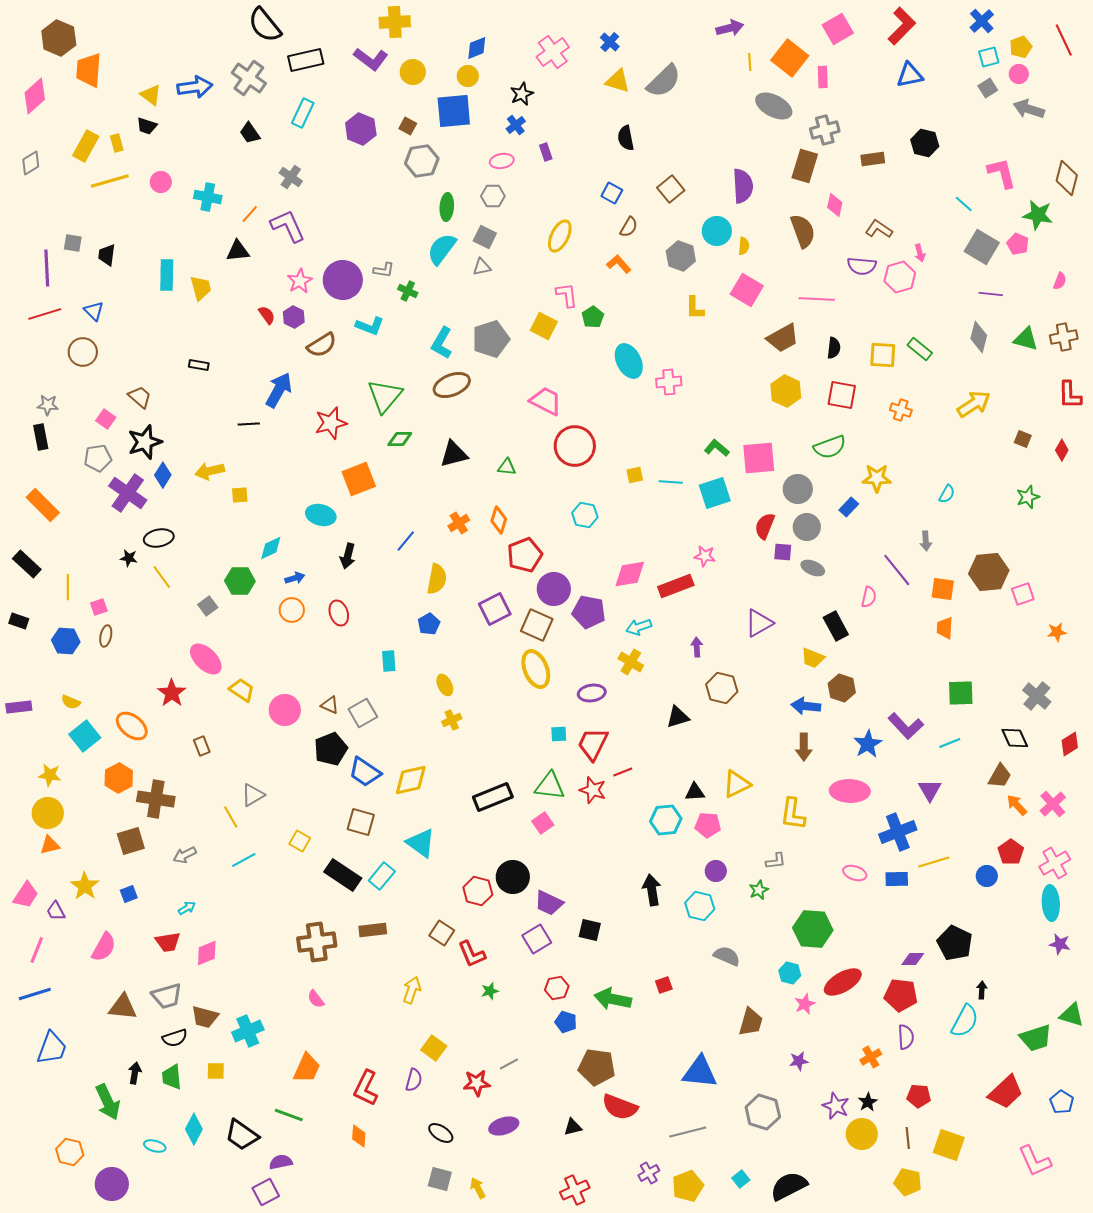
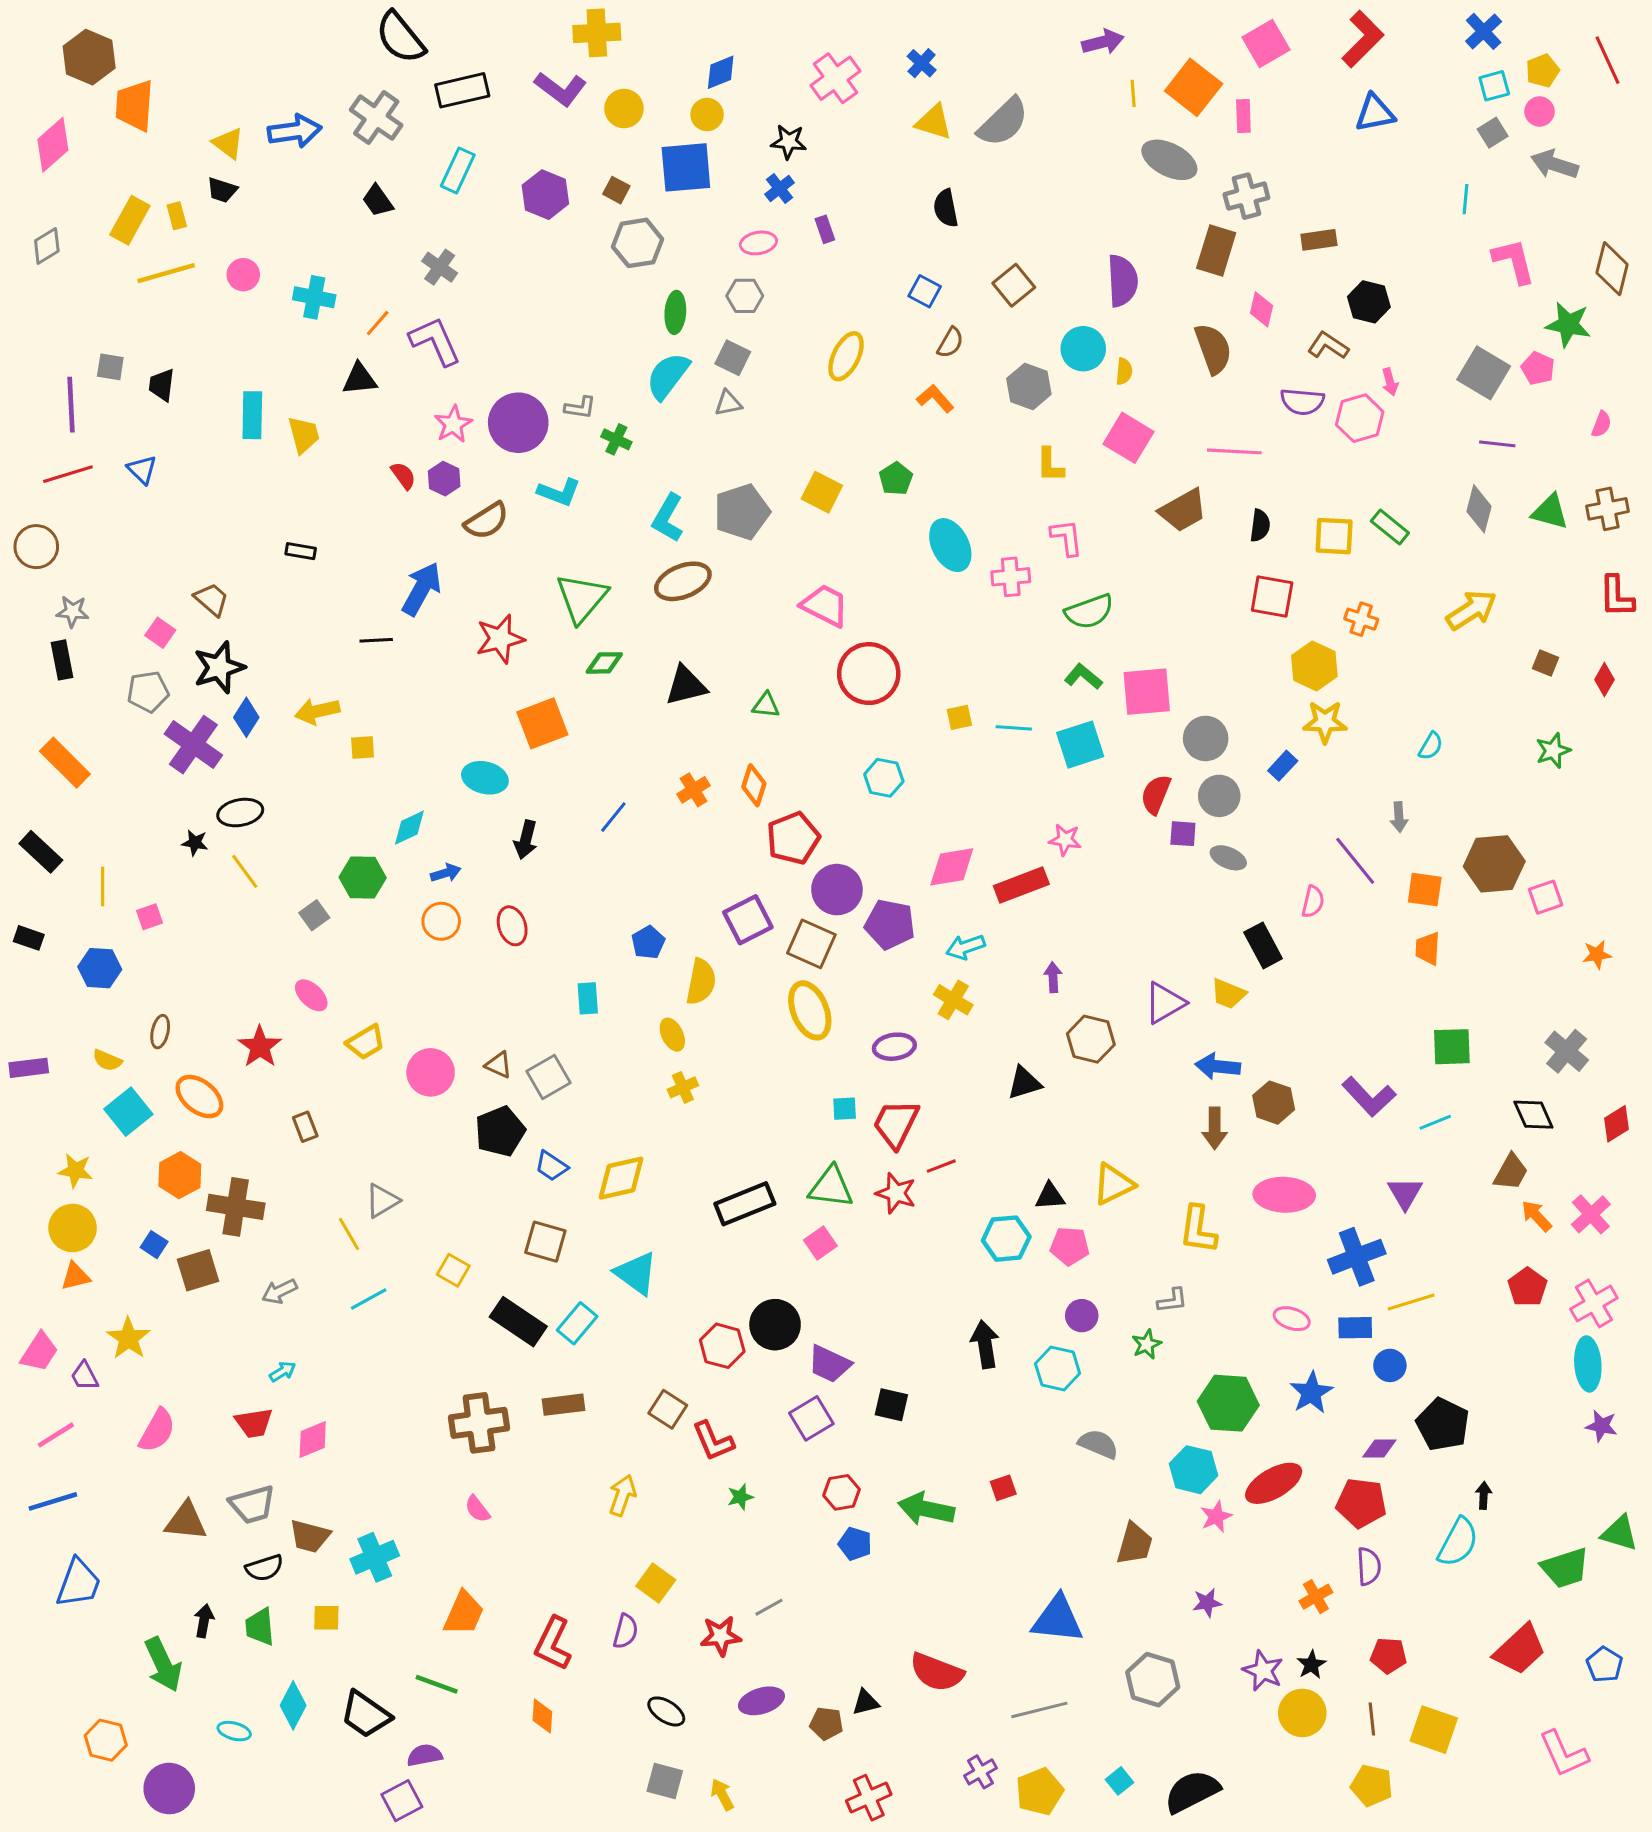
black star: (522, 94) -> (789, 142), turned 30
black hexagon: (925, 143) -> (1369, 302), moved
cyan line: (964, 204) -> (1465, 199), moved, turned 54
pink L-shape: (567, 295) -> (1067, 538), moved
brown circle: (83, 352) -> (36, 547), moved
yellow hexagon: (786, 391) -> (1314, 666), moved
green semicircle: (830, 447) -> (1089, 612), moved
yellow semicircle: (437, 579) -> (701, 982), moved
purple triangle: (759, 623) -> (1165, 1003), moved
brown ellipse: (106, 636) -> (160, 1032), moved
pink ellipse: (206, 659) -> (311, 995), size x0.7
brown hexagon: (842, 688) -> (1274, 1103), moved
yellow trapezoid: (242, 690) -> (366, 1042), turned 116
blue star: (868, 744) -> (1311, 1393), moved
blue trapezoid: (365, 772) -> (551, 1166), size x0.7
blue circle: (987, 876) -> (1390, 1365), moved
blue square: (129, 894) -> (154, 1245), moved, turned -36
pink line: (37, 950) -> (56, 1435), turned 36
cyan hexagon: (790, 973) -> (1194, 1470), size x1.4
brown pentagon: (597, 1067) -> (826, 1724), moved, size x0.6

